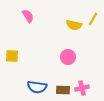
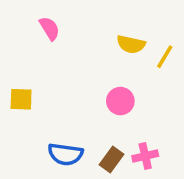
yellow line: (93, 19) -> (165, 57), moved
brown rectangle: (63, 90) -> (111, 160), turned -56

